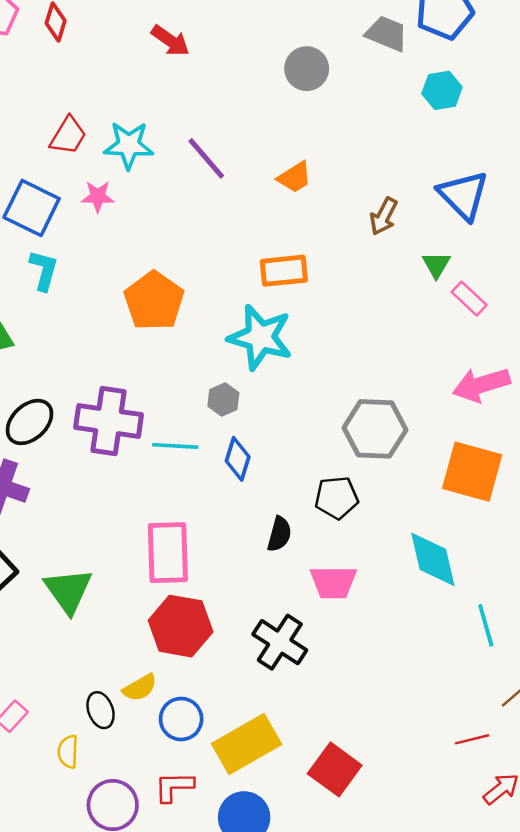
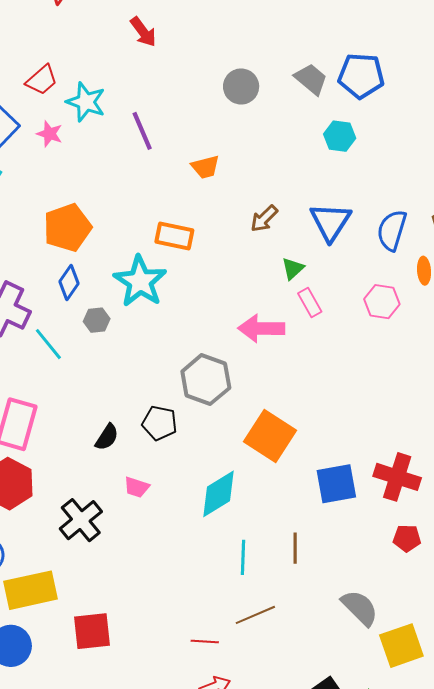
pink arrow: (481, 385) -> (261, 328), moved
cyan line: (175, 446) -> (48, 344), turned 30
blue diamond: (238, 459) -> (69, 282), moved
cyan diamond: (433, 559) -> (218, 494), turned 54
pink trapezoid: (333, 582) -> (137, 487), size x0.7
red square: (335, 769) -> (92, 631), turned 30

